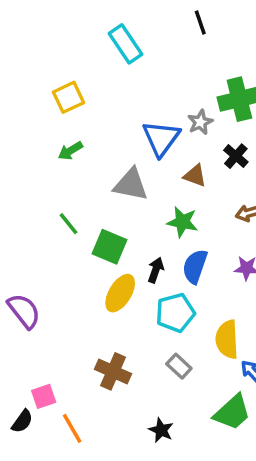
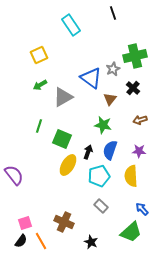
blue triangle: (161, 138) -> (91, 78), turned -30
brown triangle: (195, 176) -> (110, 99), turned 48
gray triangle: (131, 185) -> (63, 97), moved, turned -40
green line: (69, 224) -> (39, 126), turned 56
yellow semicircle: (227, 339) -> (131, 176), moved
brown cross: (113, 371) -> (64, 222), moved
black semicircle: (22, 421) -> (21, 241), moved

